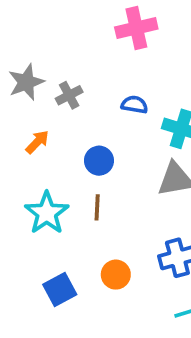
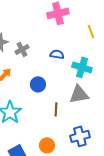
brown line: (97, 207) -> (56, 109), moved

